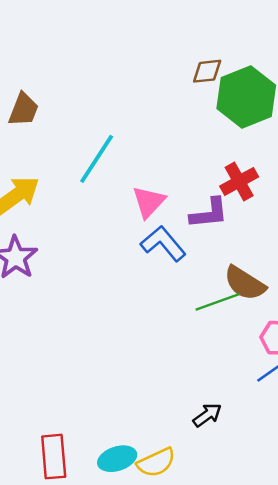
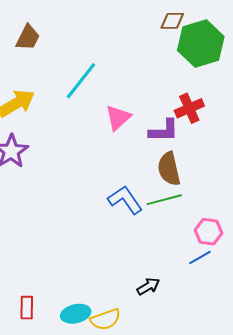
blue L-shape: (163, 244) -> (125, 200), moved
brown semicircle: (245, 283) -> (169, 169), moved, turned 40
red rectangle: (54, 457) -> (27, 308), size x0.7

